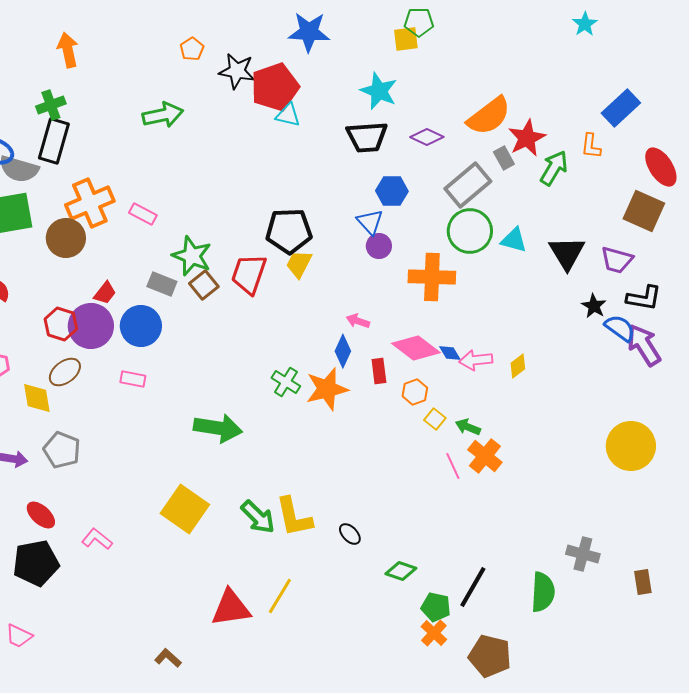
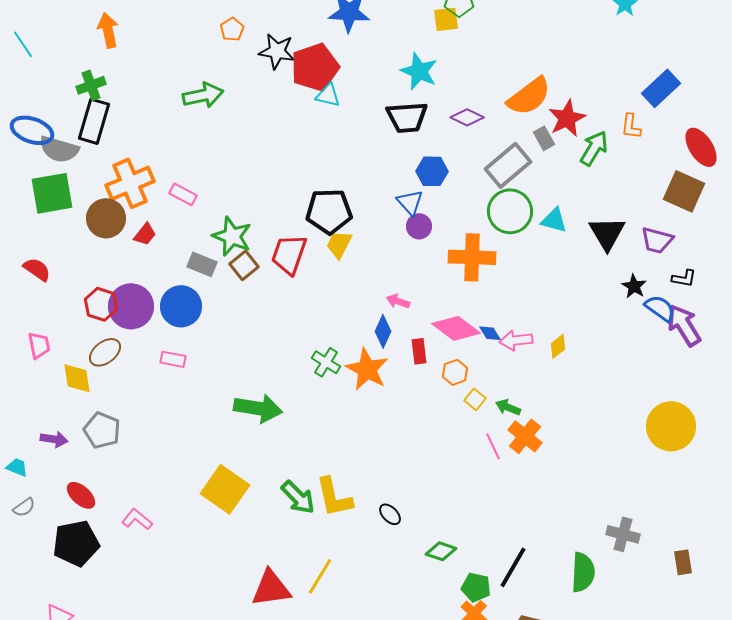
red trapezoid: (105, 293) -> (145, 234), moved
black L-shape: (644, 298) -> (684, 278), size x0.7
orange star: (327, 389) -> (367, 369), turned -30

